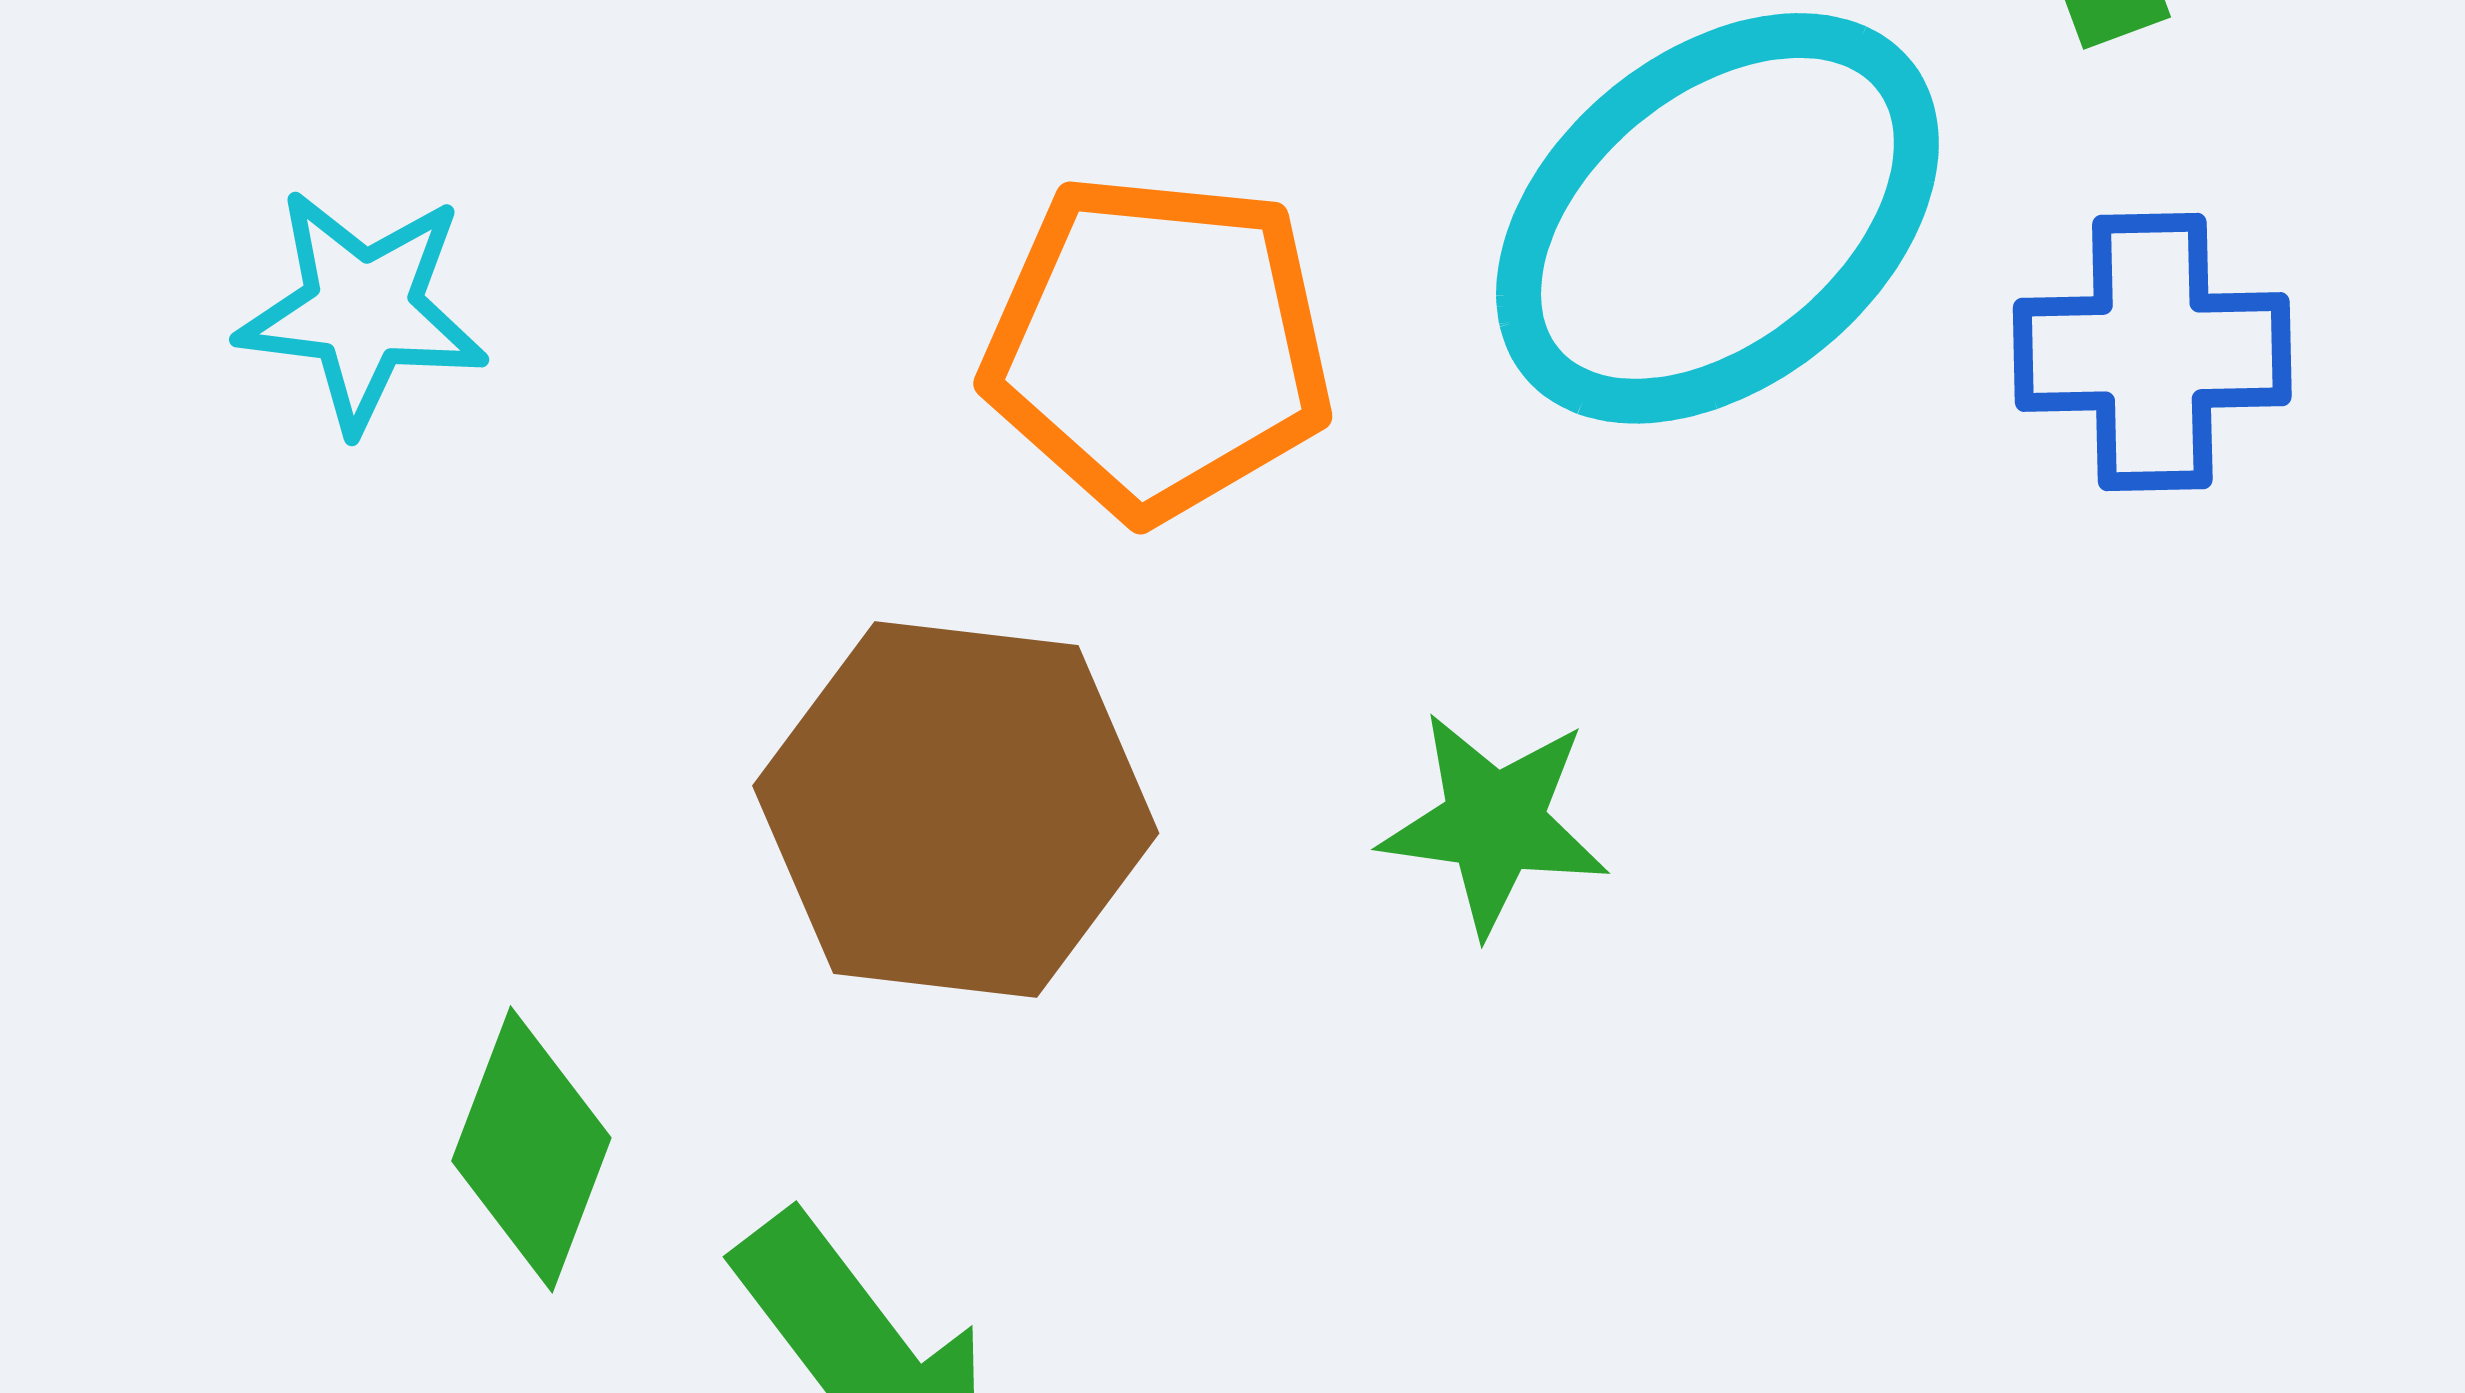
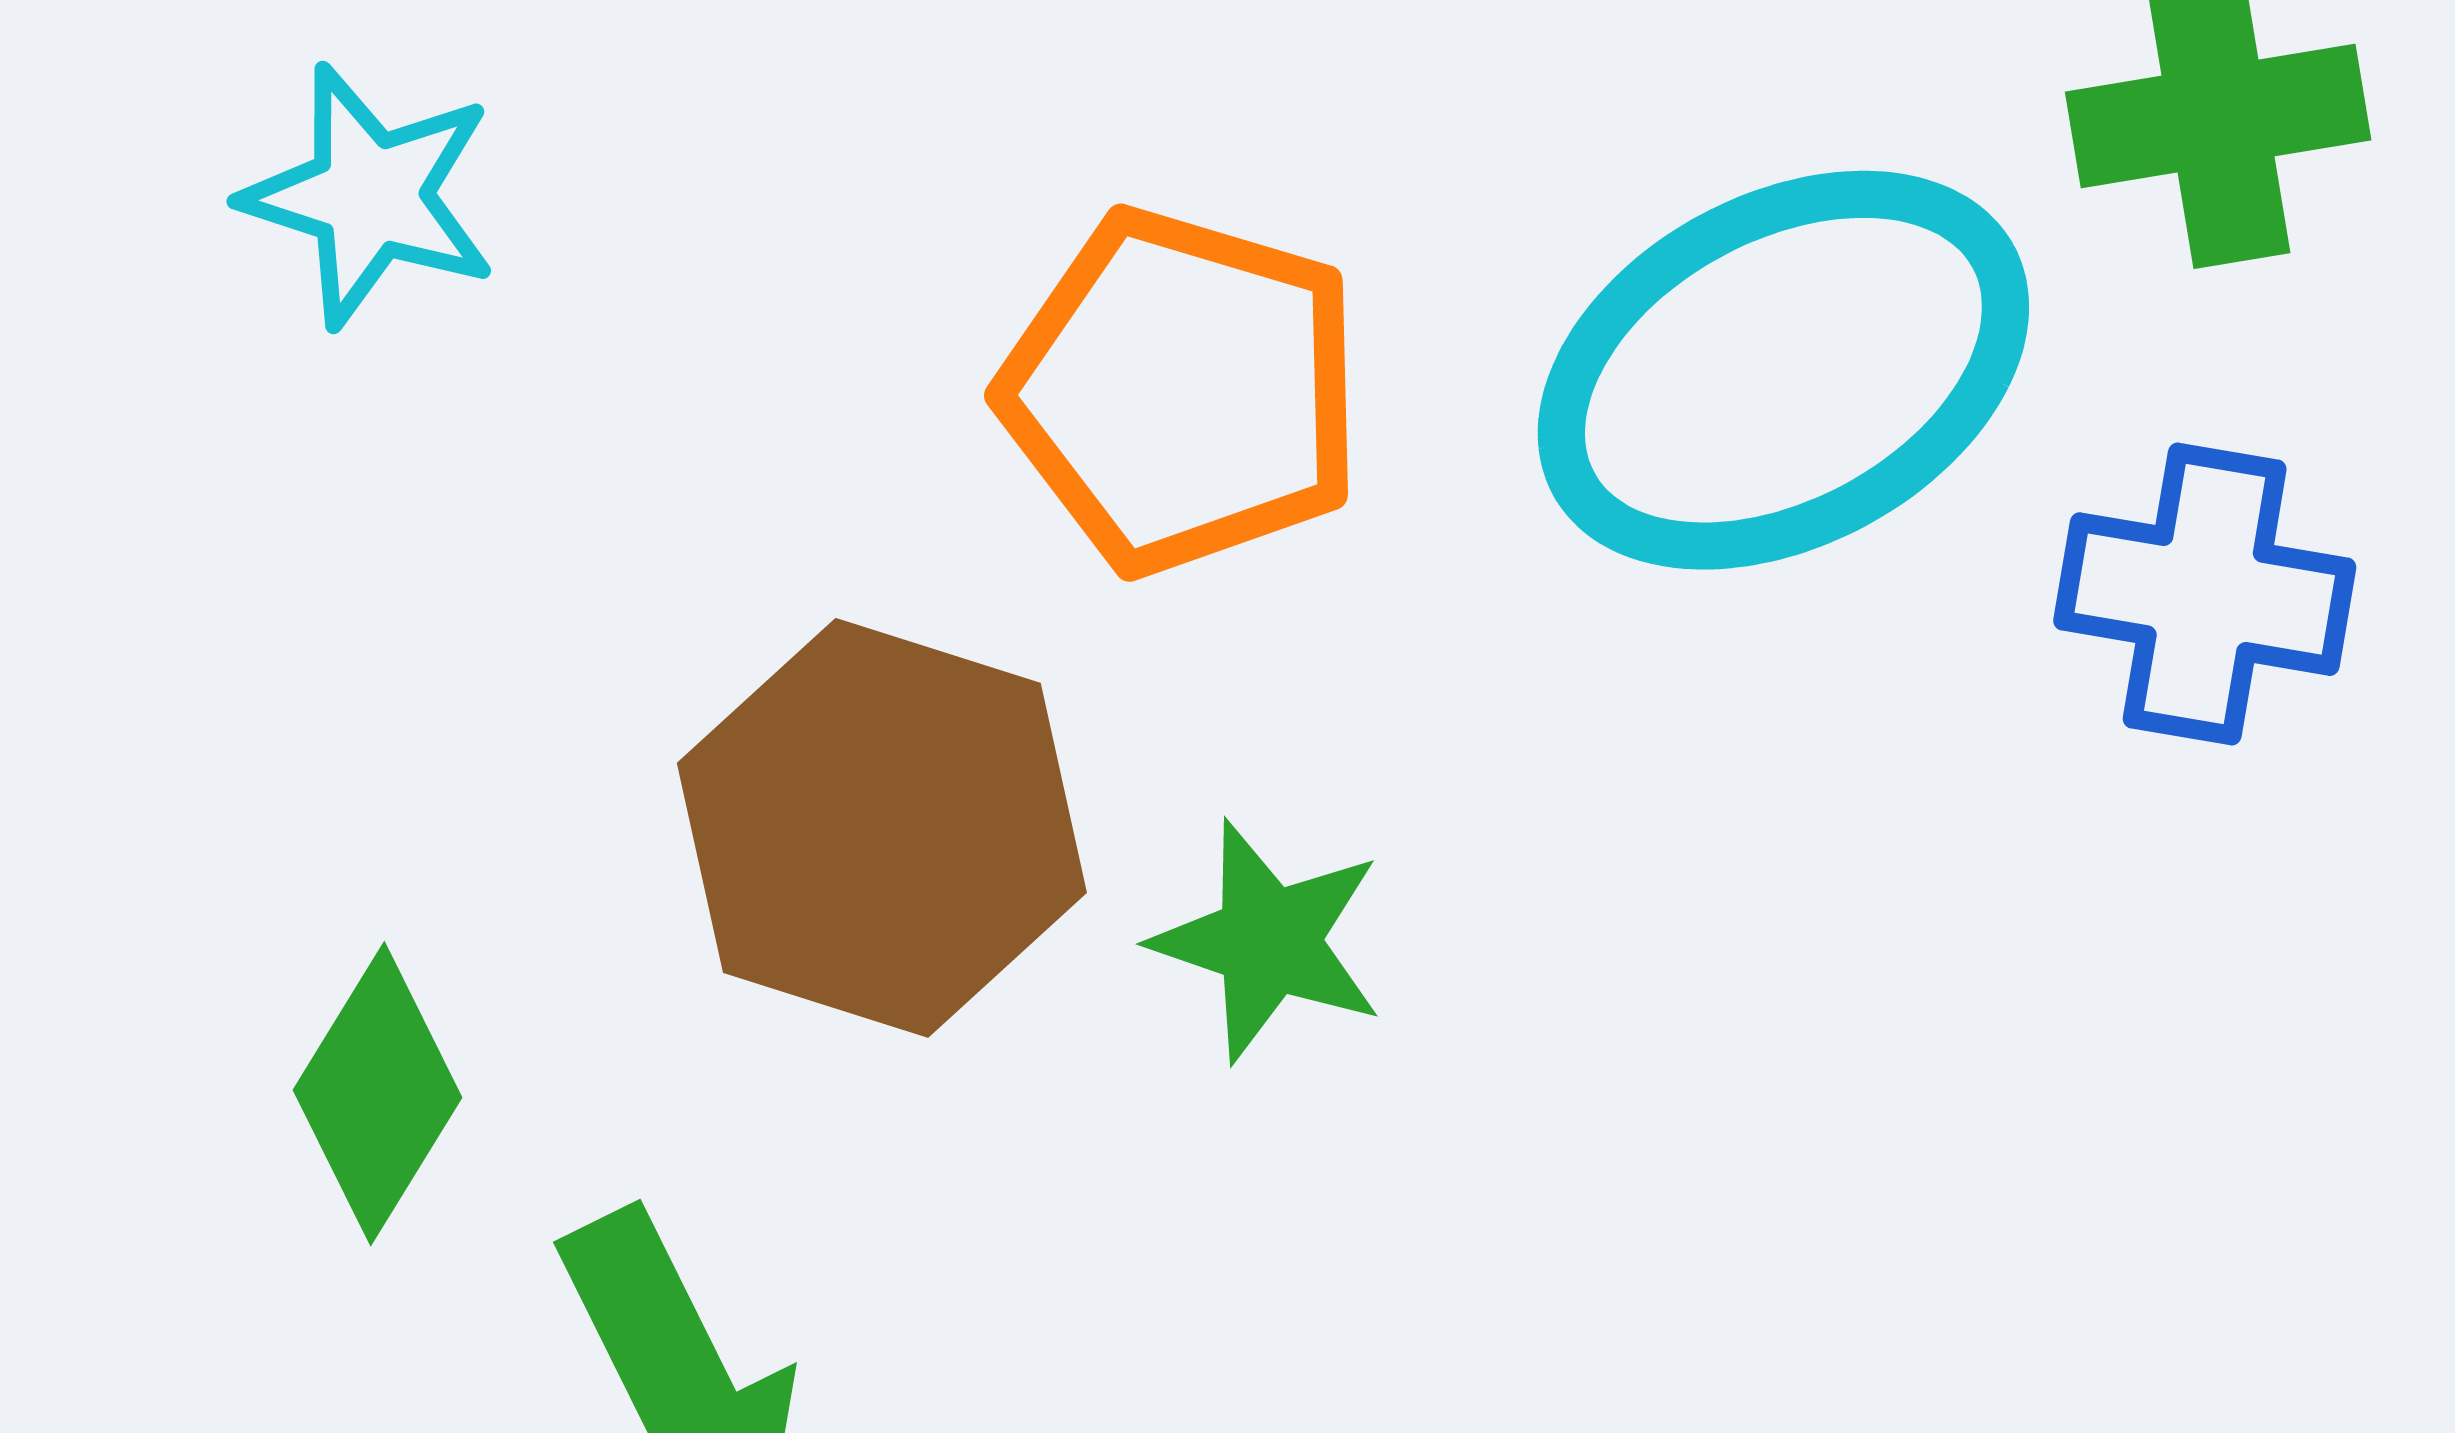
green star: (1494, 823) -> (1268, 941), moved

